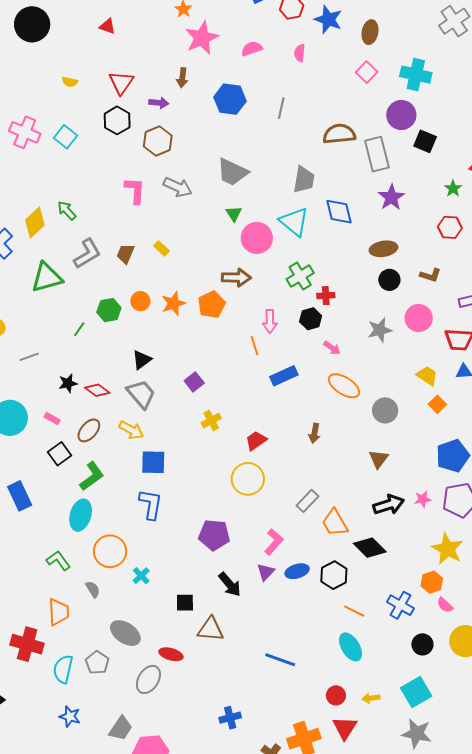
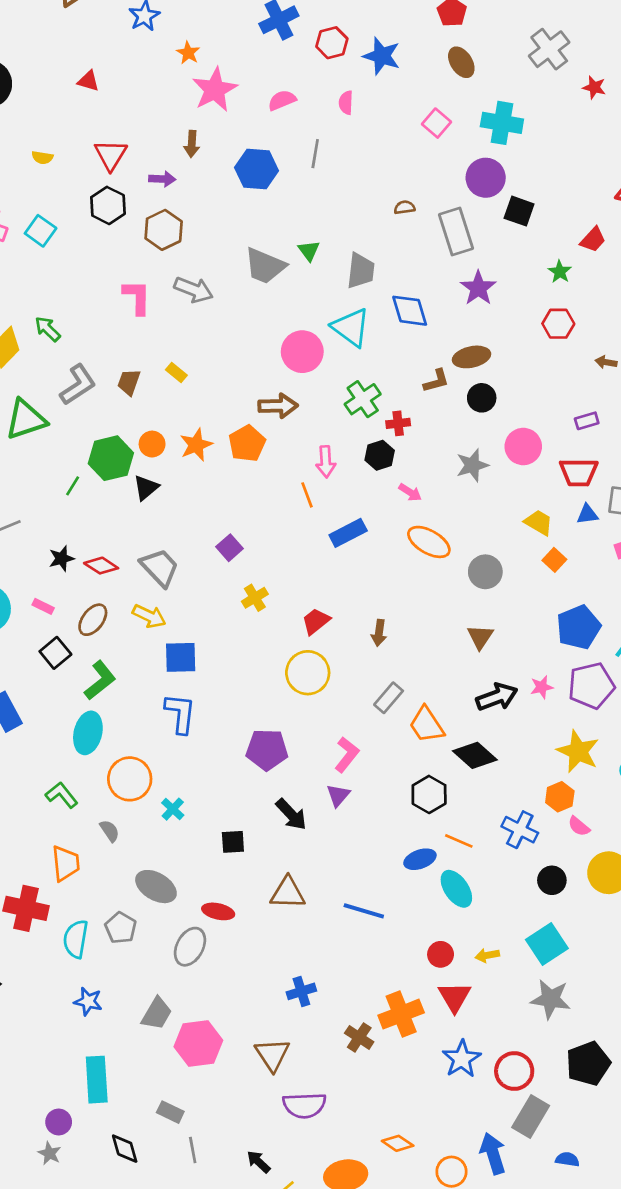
brown ellipse: (370, 32) -> (461, 62), moved, turned -40
gray line: (281, 108) -> (315, 154), moved
brown semicircle: (339, 134) -> (404, 207), size x0.5
green triangle: (234, 214) -> (309, 251), moved
brown L-shape: (430, 275) -> (436, 381), moved, turned -30
green hexagon: (109, 310) -> (111, 458), size x1.4
black triangle: (142, 360) -> (146, 488), moved
brown arrow: (314, 433) -> (379, 633), moved
blue ellipse: (297, 571) -> (420, 859), moved
brown triangle: (211, 629) -> (288, 893), moved

